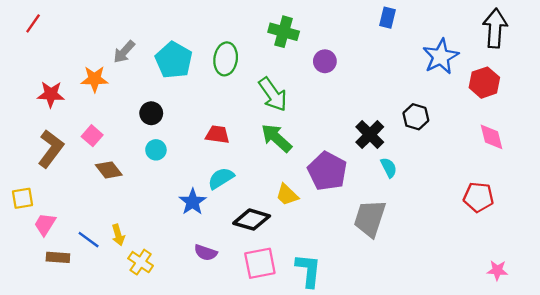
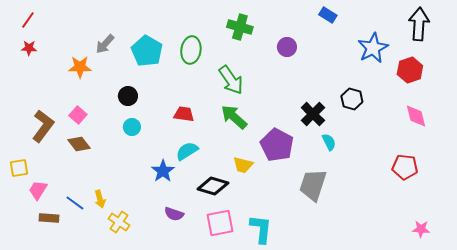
blue rectangle: (388, 18) -> (328, 15), turned -72
purple circle: (325, 61) -> (287, 47), moved
red star: (51, 94) -> (29, 48), moved, size x0.7
brown diamond: (109, 170) -> (79, 144), moved
yellow trapezoid: (287, 195) -> (243, 165), turned -30

